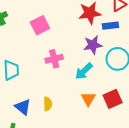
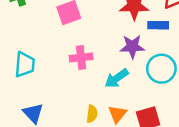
yellow semicircle: (48, 104) -> (92, 114), moved

